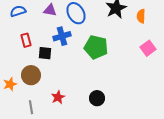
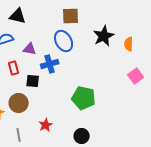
purple triangle: (50, 10) -> (30, 49), moved
green pentagon: (96, 47) -> (84, 98), moved
black circle: (97, 98) -> (82, 136), moved

